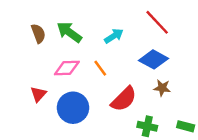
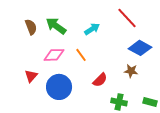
blue diamond: (153, 59) -> (140, 48), moved
red semicircle: (124, 99) -> (100, 80), size x0.7

